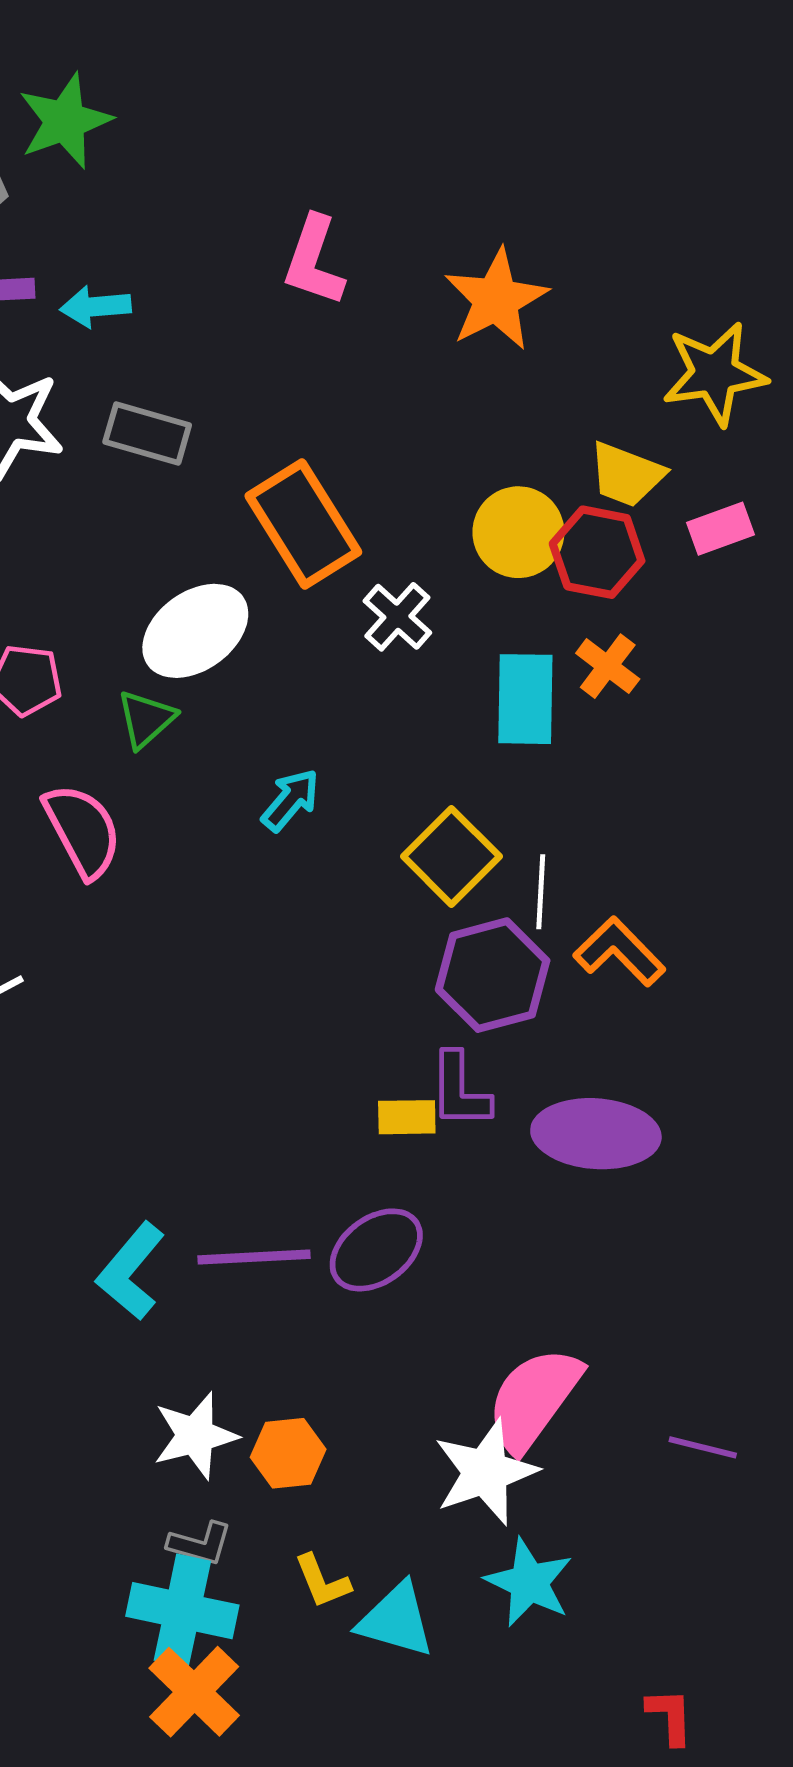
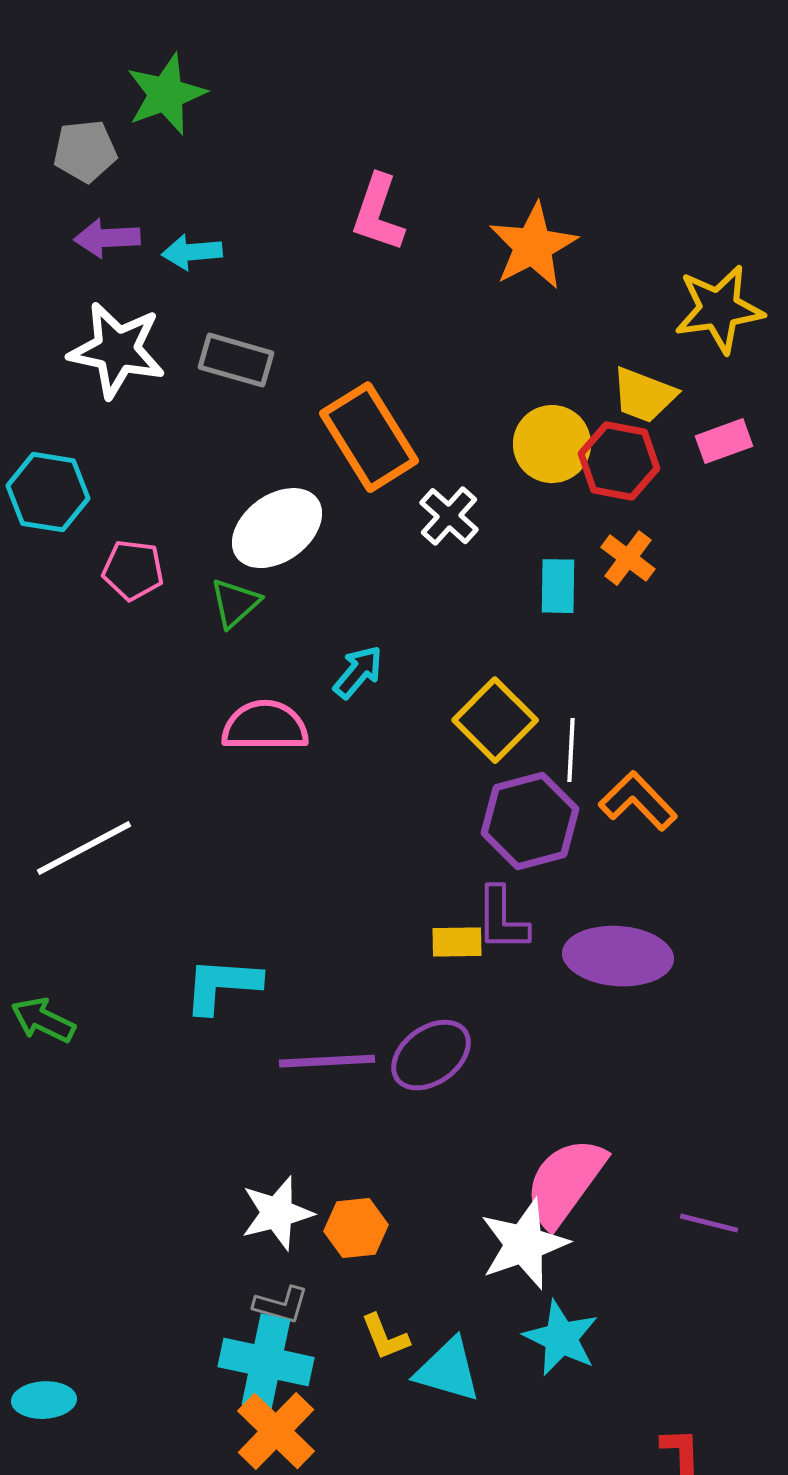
cyan rectangle: (525, 699) -> (558, 586), size x0.7
pink semicircle: (83, 831) -> (265, 726), moved, turned -62
cyan L-shape: (131, 1271) -> (222, 985), moved, turned 54

